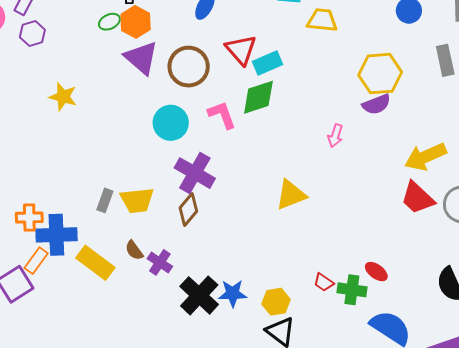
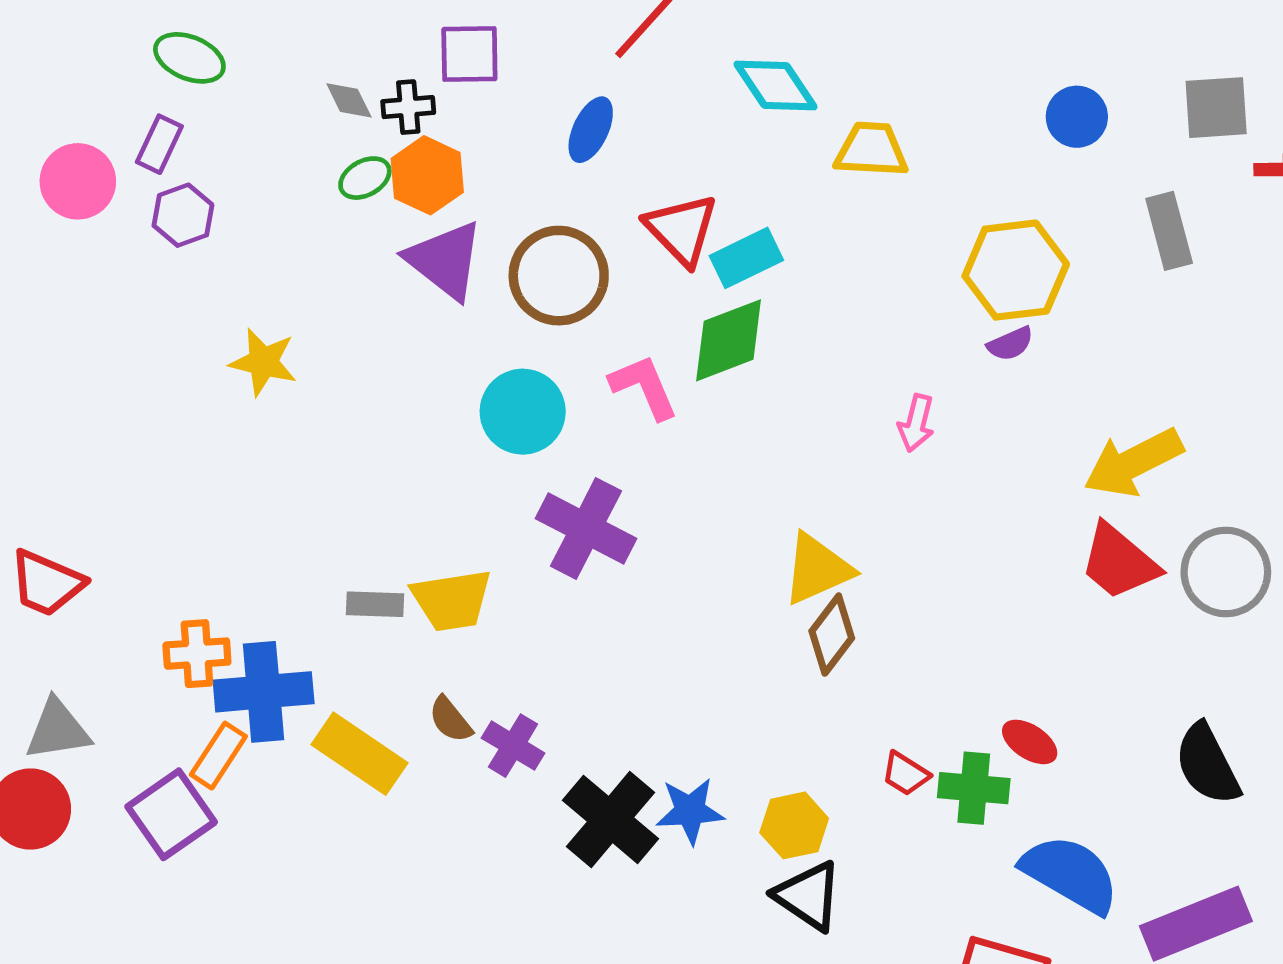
purple semicircle: (376, 104) -> (1010, 344), size x0.7
gray rectangle: (105, 200) -> (375, 604), turned 75
brown diamond: (188, 210) -> (832, 635), moved

